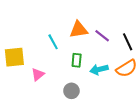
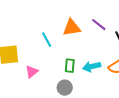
purple line: (102, 36) -> (99, 25), moved
green rectangle: (77, 60) -> (70, 66), moved

